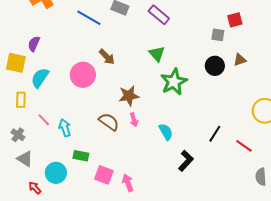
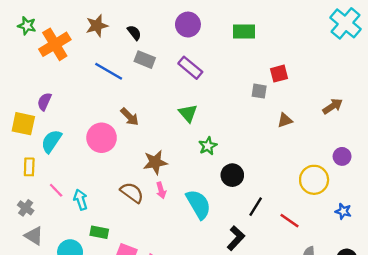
black circle: (215, 66) -> (232, 175), moved
green star: (174, 82) -> (208, 146), size x0.6
cyan semicircle: (166, 132) -> (198, 204), size x1.5
black L-shape: (186, 161) -> (236, 238), moved

